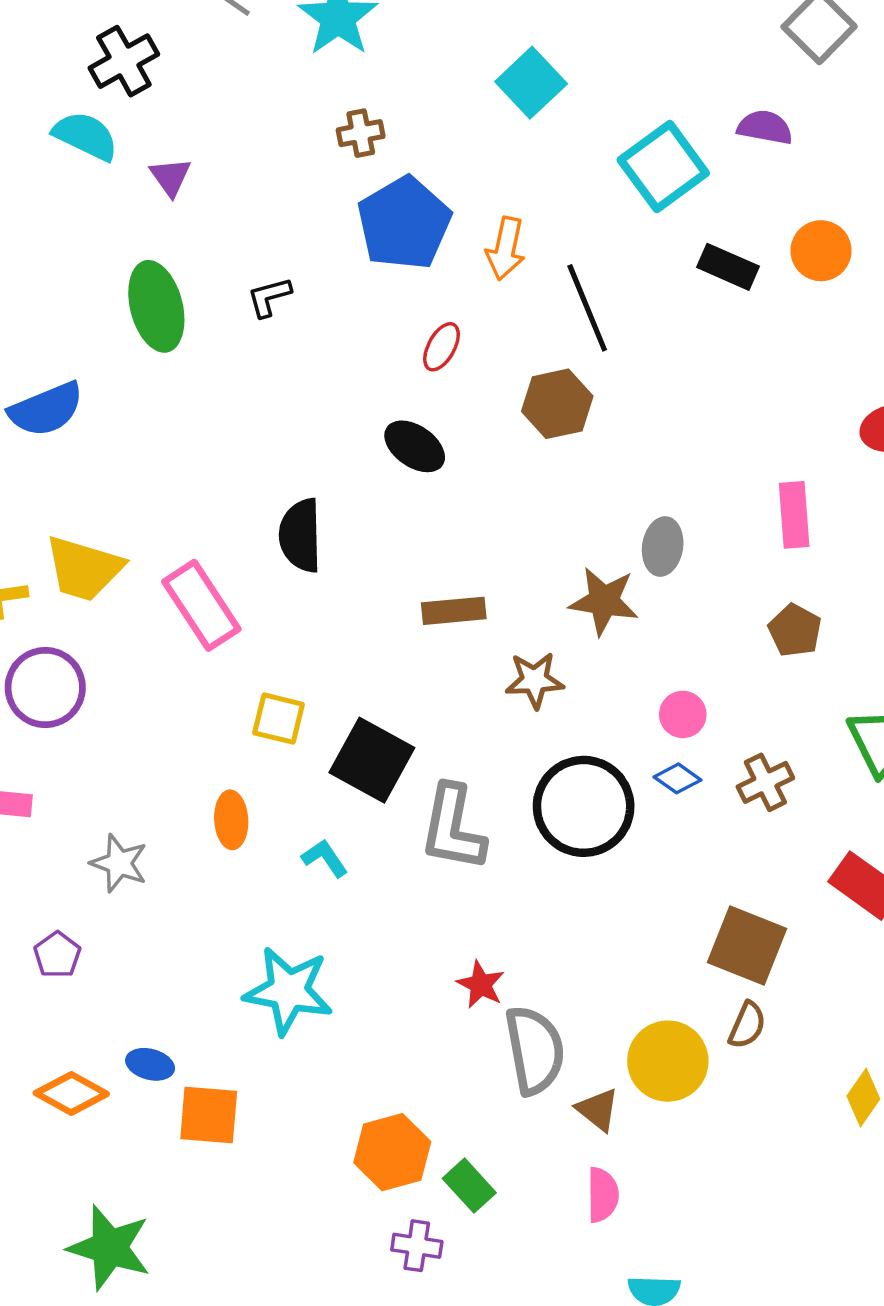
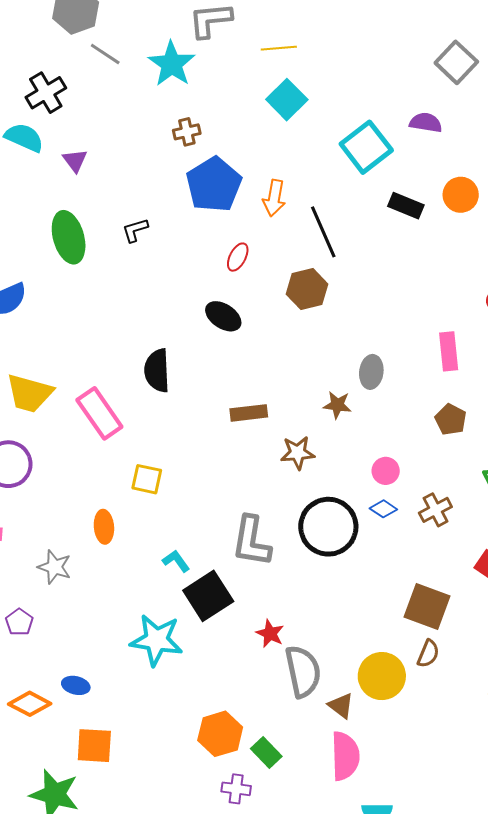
brown star: (604, 601) -> (337, 405), size x0.7
black square: (372, 760) -> (208, 596), moved, turned 30
orange ellipse: (231, 820) -> (104, 527), moved
orange square: (209, 1115) -> (94, 746), moved
pink semicircle: (603, 1195) -> (345, 756), size x1.5

